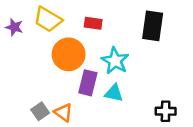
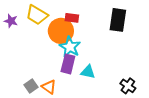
orange circle: (69, 54) -> (61, 31), moved
cyan star: (115, 61) -> (70, 47), moved
black cross: (166, 111) -> (128, 86), turned 35

